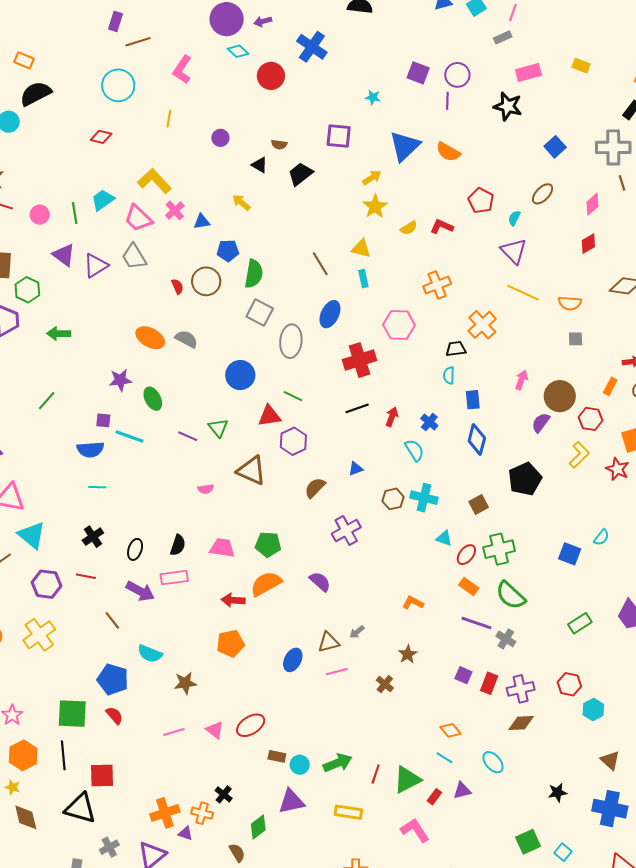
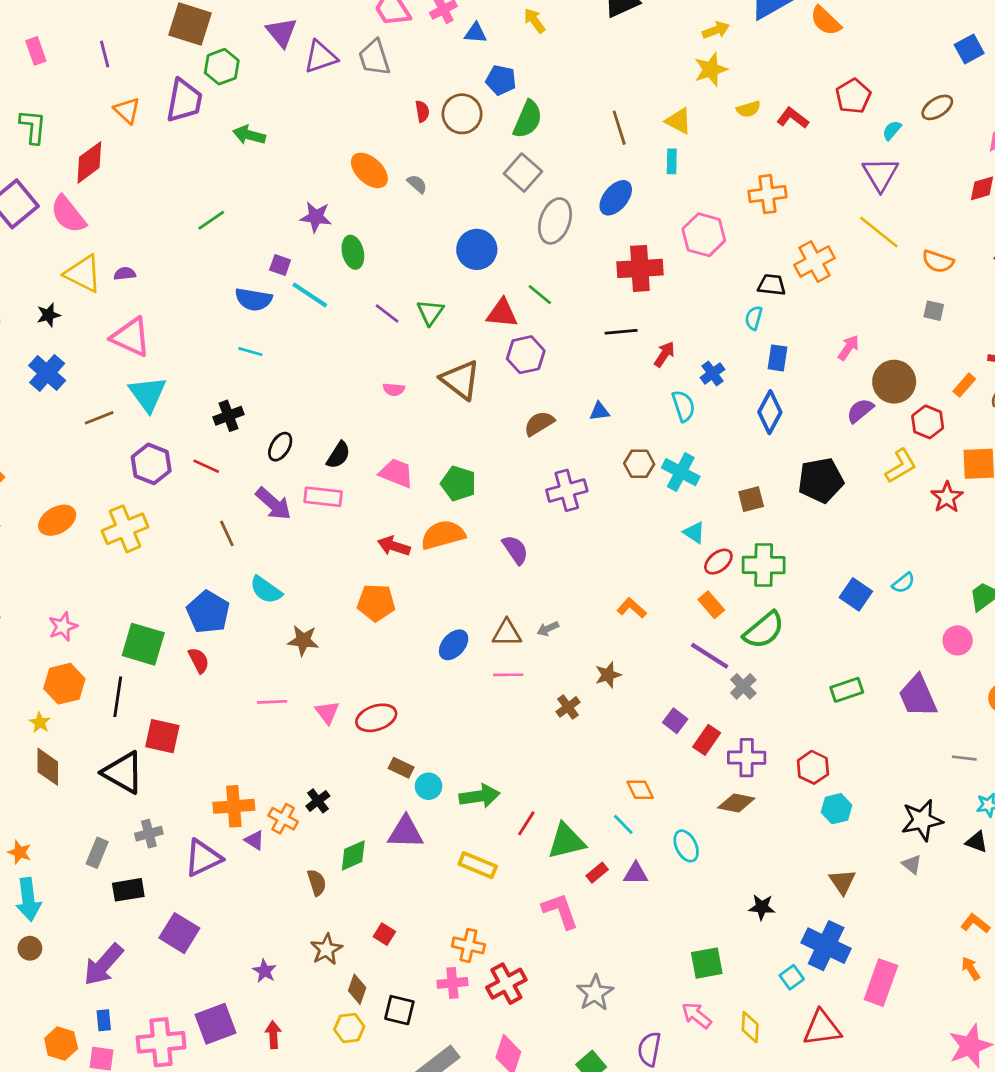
gray semicircle: (186, 339) -> (417, 184), size x0.7
green semicircle: (511, 595) -> (764, 630), turned -96
cyan square: (563, 852) -> (792, 977), moved

